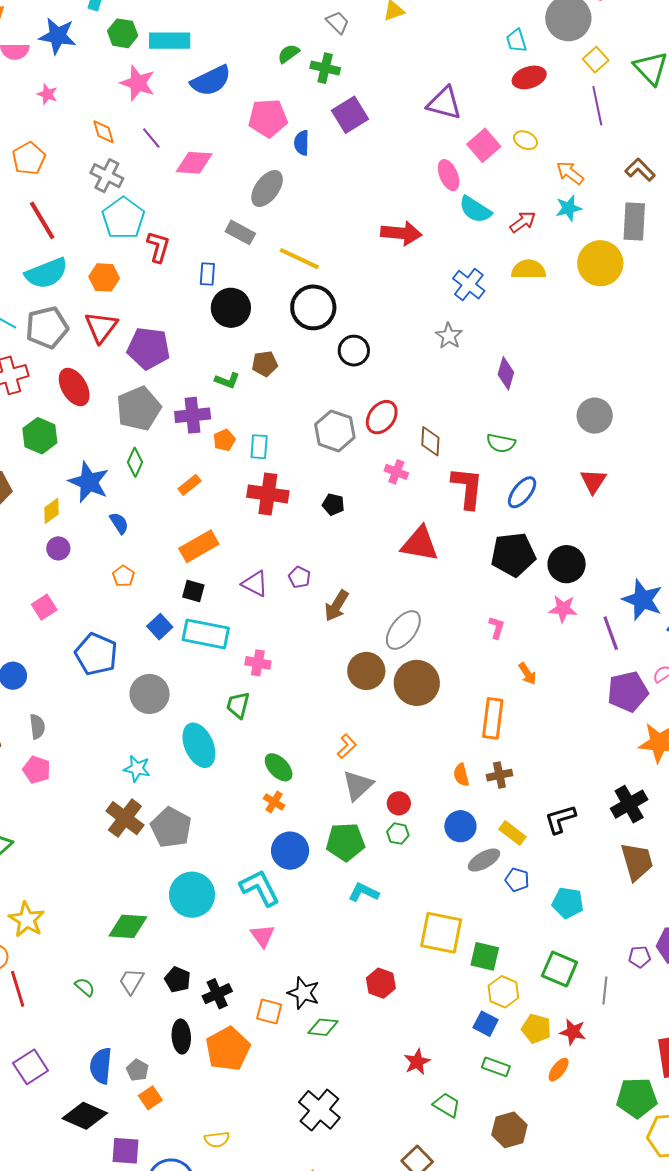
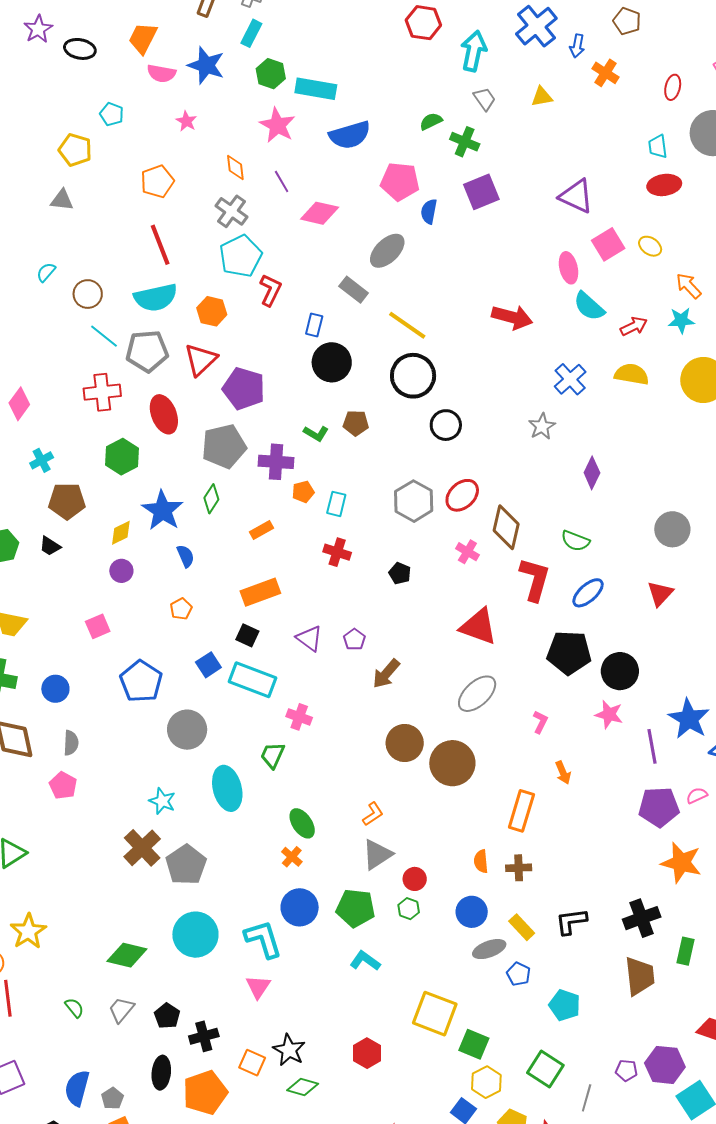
brown diamond: (430, 441) -> (506, 527), size x1.4
red cross: (268, 494) -> (337, 552), size x0.7
gray ellipse: (403, 630) -> (477, 694), moved

